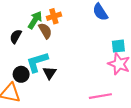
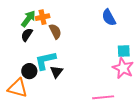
orange cross: (54, 16) -> (43, 17), moved
green arrow: (35, 20) -> (28, 19), moved

